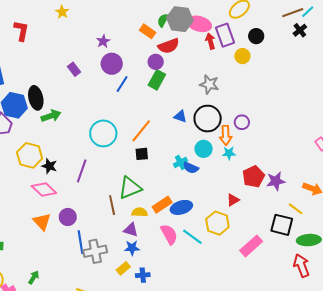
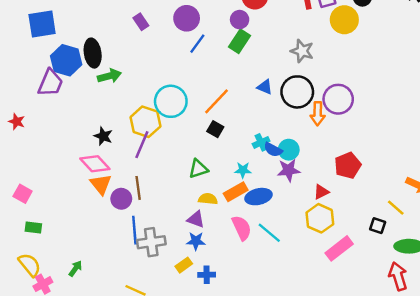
yellow circle: (242, 56) -> (344, 20), size x1.5
purple circle: (242, 122) -> (338, 99), size x1.6
cyan circle: (204, 149) -> (289, 150), moved
cyan star: (229, 153) -> (243, 170), moved
black square: (142, 154) -> (215, 129), turned 32
yellow hexagon: (30, 155) -> (145, 122), moved
purple star: (276, 181) -> (289, 170), moved
green triangle: (130, 188) -> (198, 169), size x0.7
brown line: (112, 205) -> (138, 188), moved
orange triangle: (42, 222) -> (101, 184), moved
yellow hexagon: (217, 223) -> (320, 218), moved
black square: (282, 225) -> (378, 226), size x0.6

